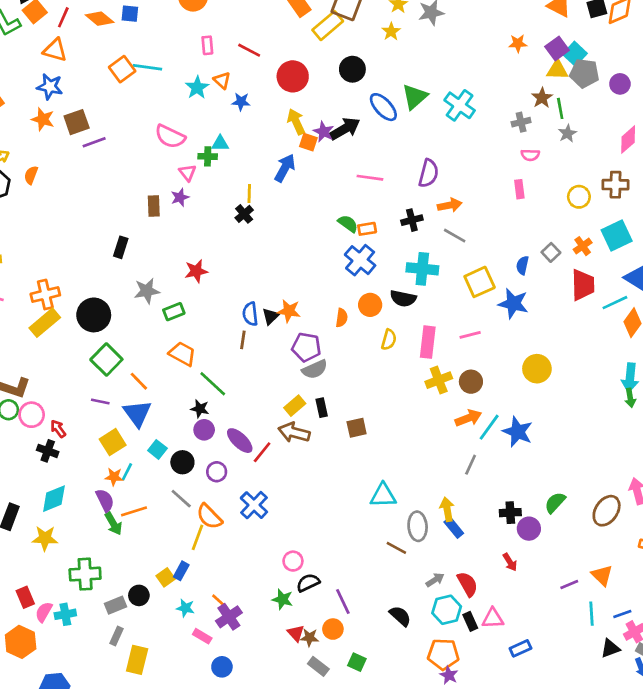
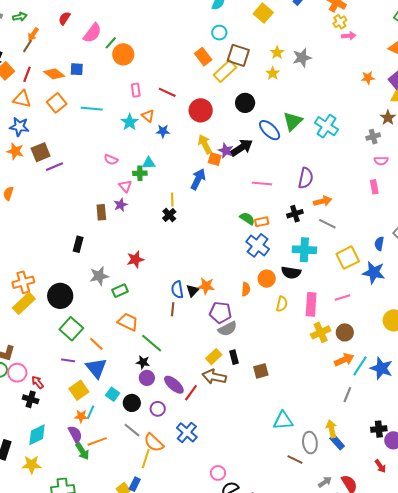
orange square: (122, 69) -> (57, 103), moved
pink semicircle: (170, 136) -> (111, 160), size x0.6

